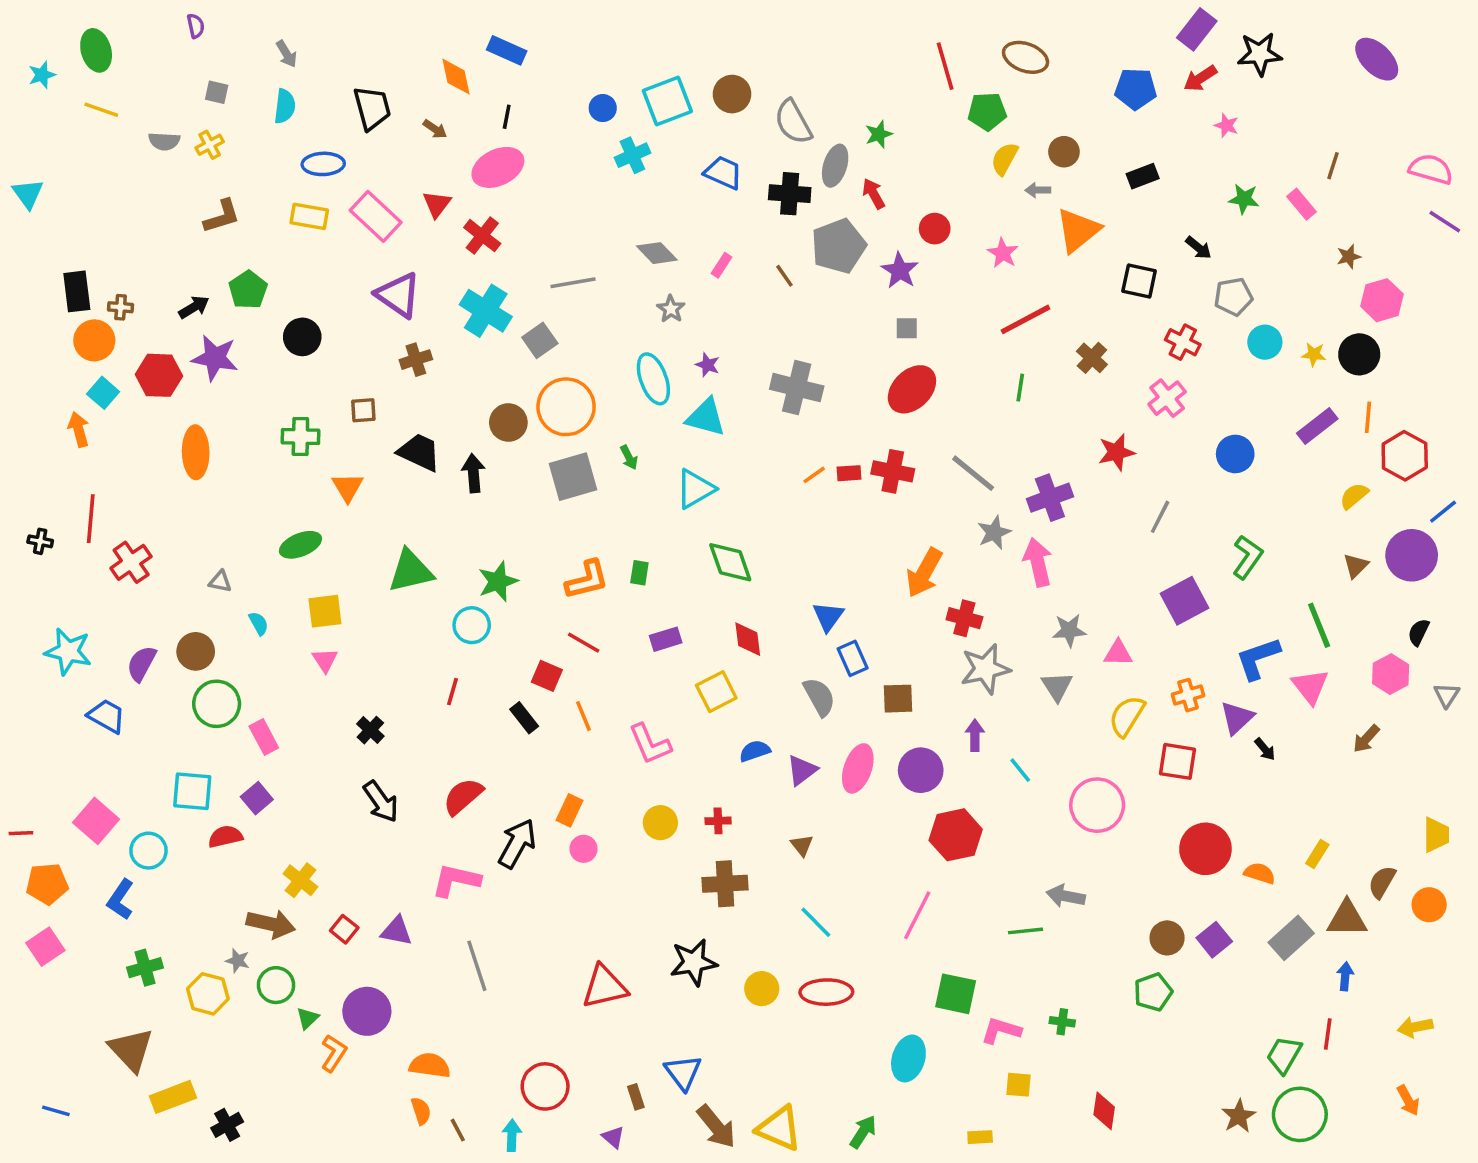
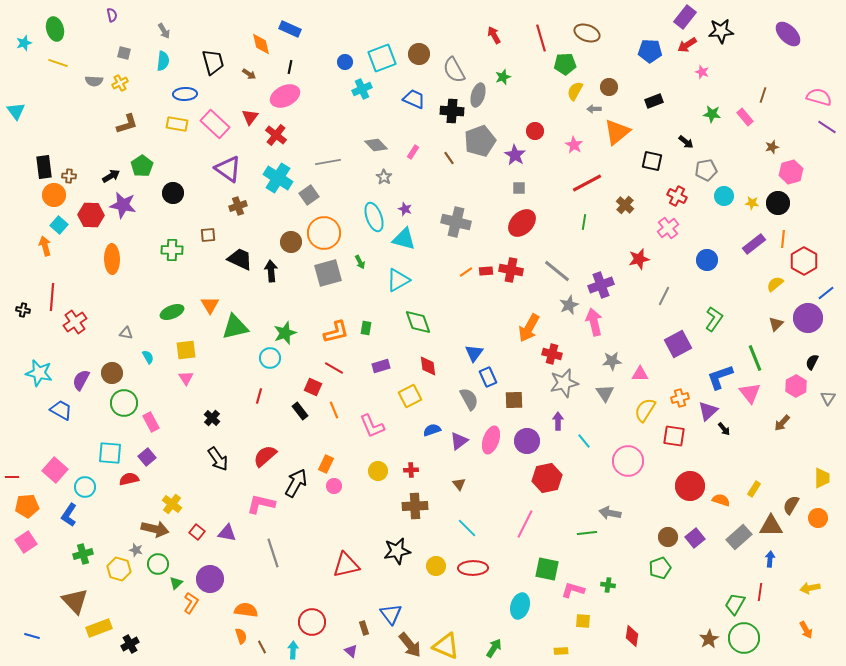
red arrow: (874, 194) -> (494, 35), moved
orange triangle: (348, 487) -> (210, 305), moved

